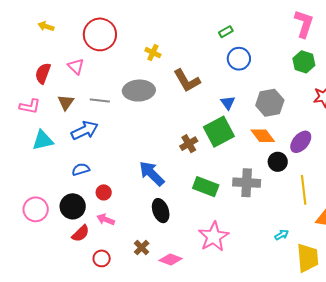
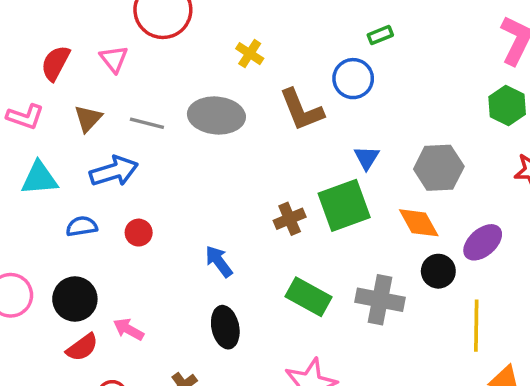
blue circle: (239, 59) -> (353, 79), moved
blue semicircle: (81, 169) -> (82, 226), moved
blue arrow: (152, 174) -> (219, 261), size x0.7
red circle: (104, 192) -> (139, 233), moved

